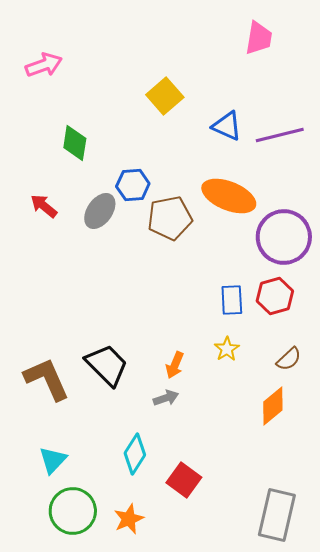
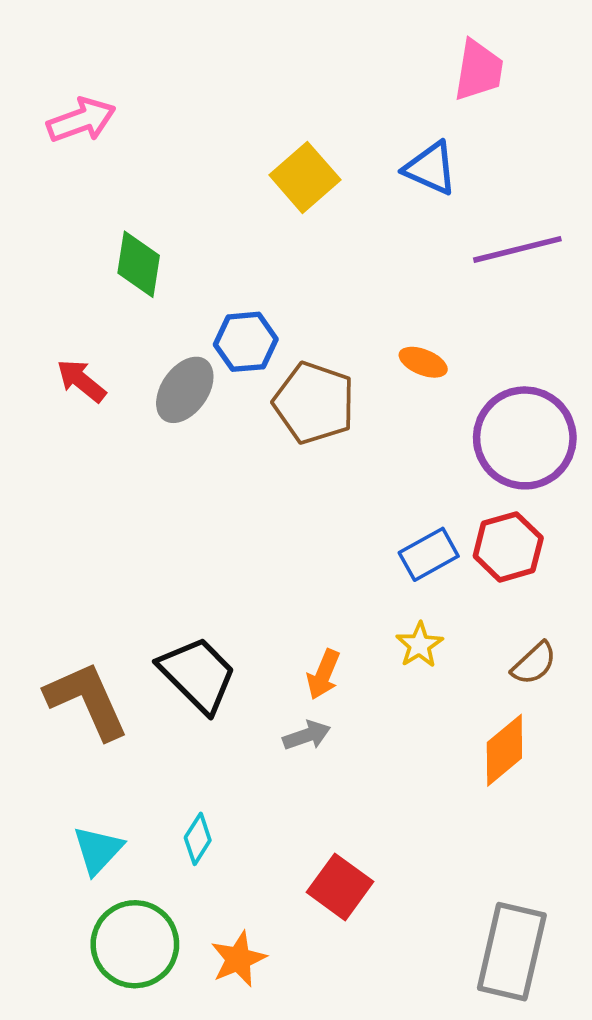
blue triangle: (227, 126) -> (431, 168), moved
orange ellipse: (229, 196) -> (423, 362), size x0.5
brown pentagon: (170, 218) -> (314, 403), turned 30
blue rectangle: (232, 300) -> (429, 554), turned 64
cyan diamond: (135, 454) -> (198, 839), moved, size x0.7

